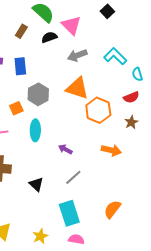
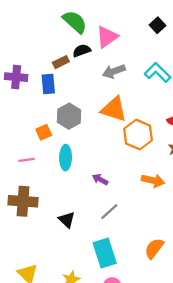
black square: (107, 11) -> (158, 25), moved
pink triangle: (71, 25) -> (107, 37), turned 40
brown rectangle: (21, 31) -> (61, 62), moved, turned 32

